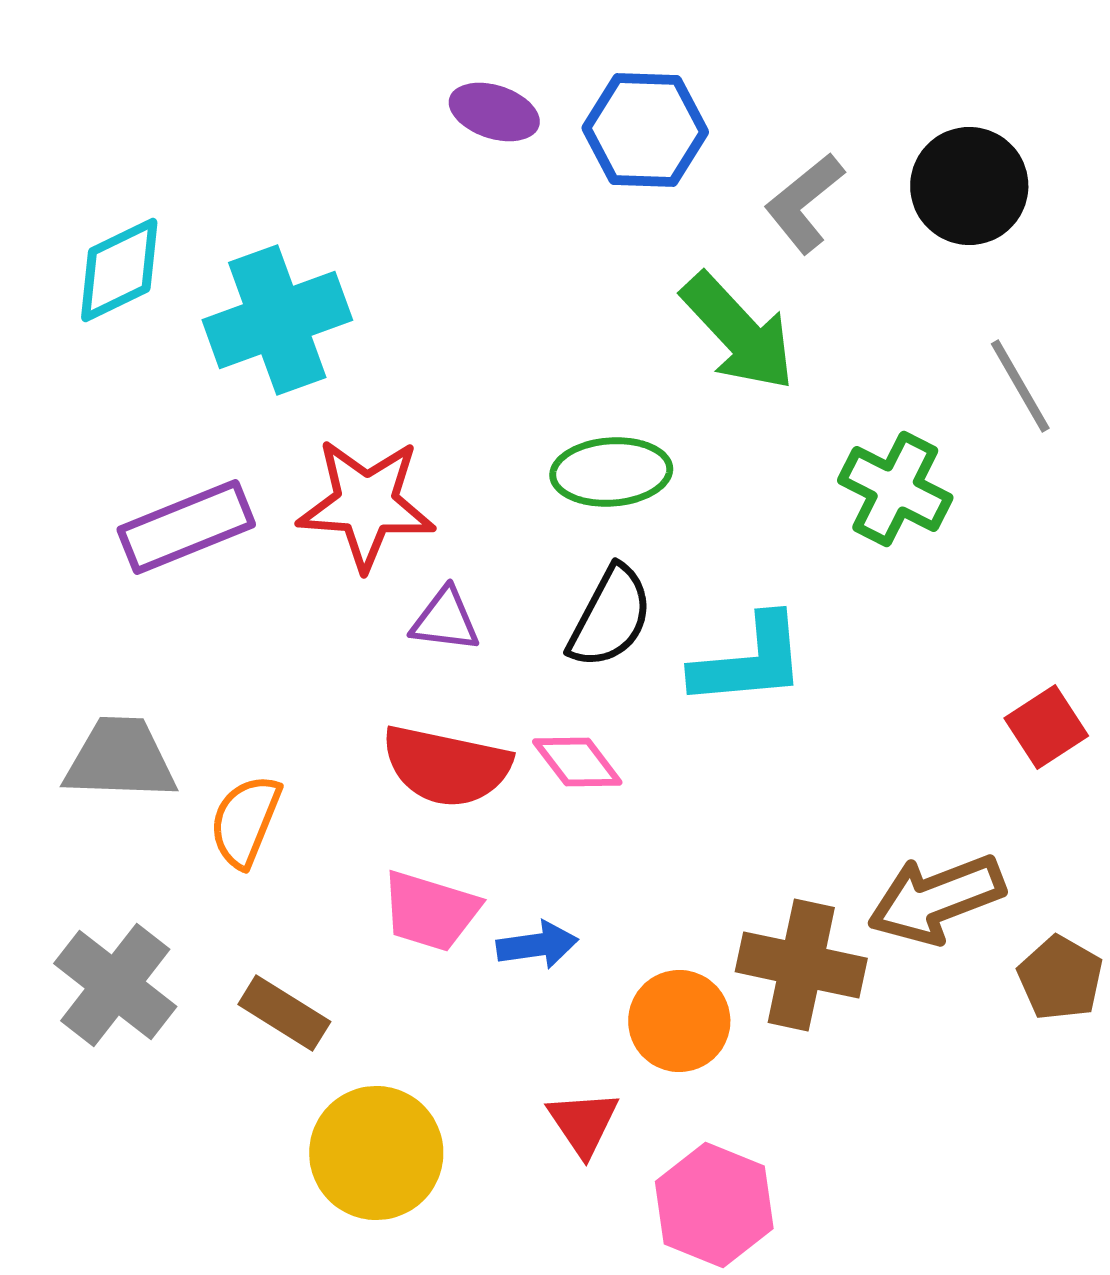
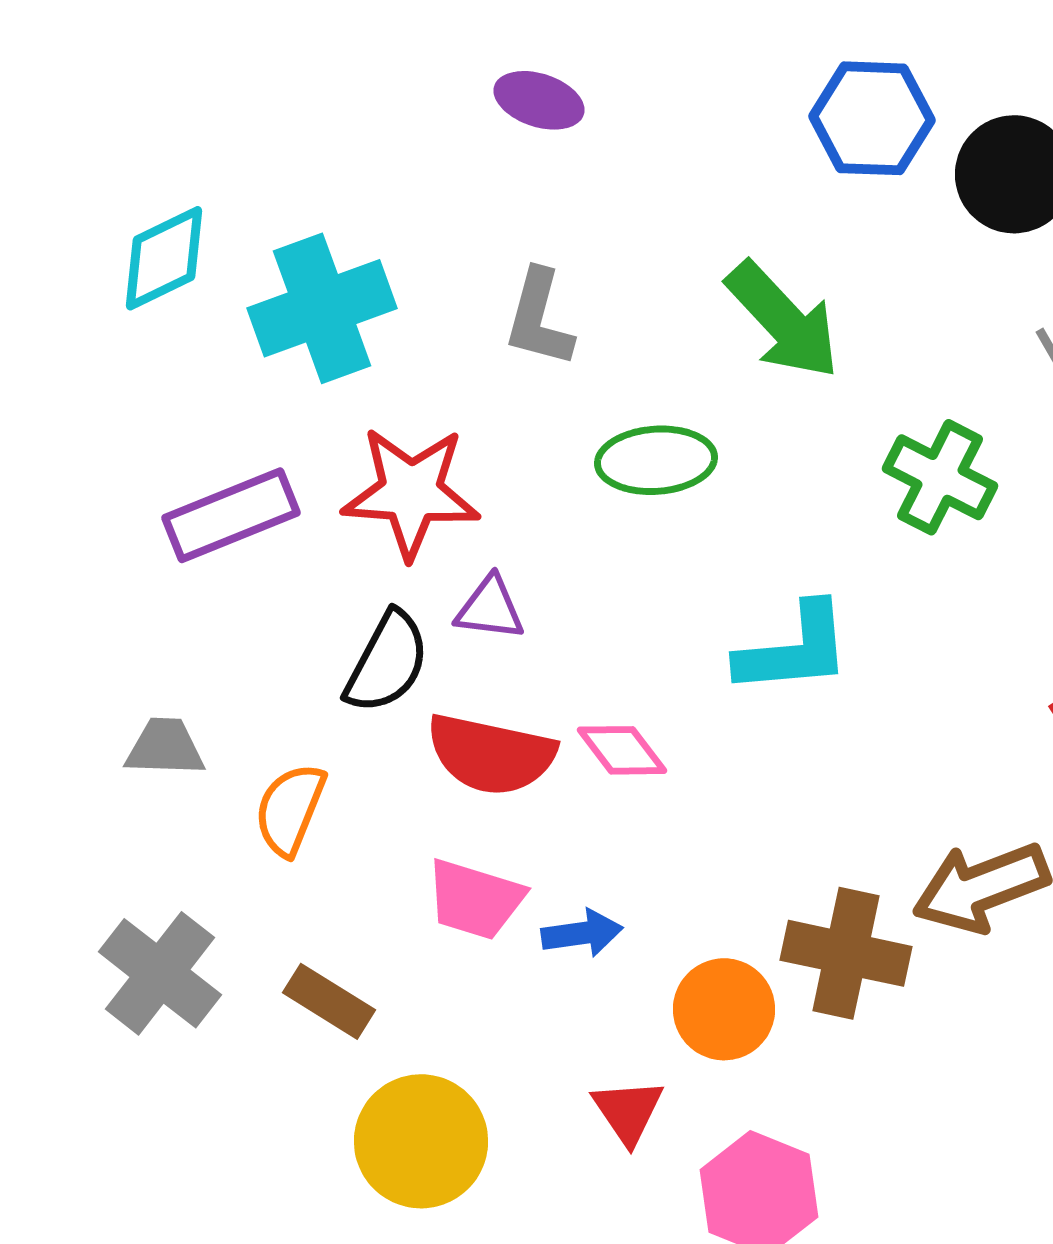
blue hexagon: (645, 130) -> (872, 118), moved
gray L-shape: (804, 203) -> (539, 318), moved, turned -36
black semicircle: (610, 617) -> (387, 662), moved
gray trapezoid: (120, 759) -> (165, 747), size x0.7

